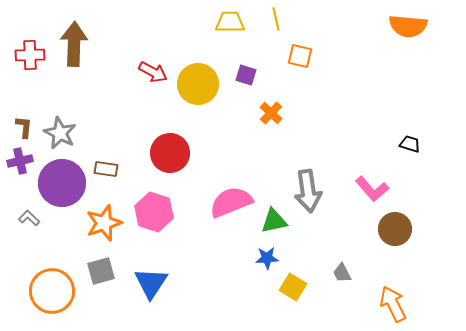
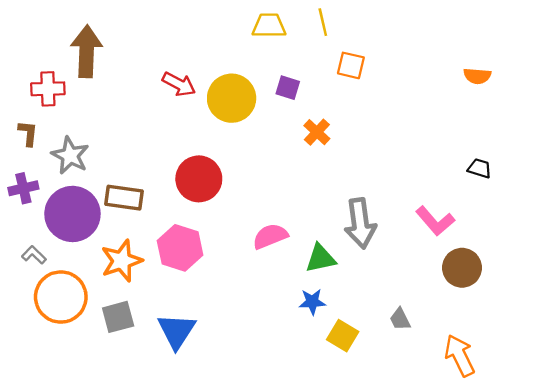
orange semicircle: (408, 26) -> (477, 76), moved, size x0.6
red cross: (30, 55) -> (48, 89), moved
brown L-shape: (24, 127) -> (28, 133), moved
brown rectangle: (106, 169) -> (124, 198), size x1.4
pink semicircle: (231, 202) -> (270, 236), size x0.7
orange circle: (52, 291) -> (61, 297), moved

